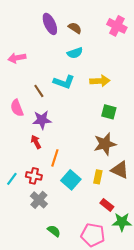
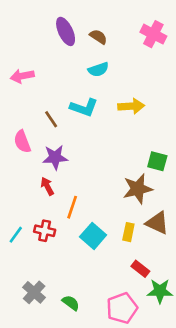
green square: (109, 112) -> (157, 161), moved
gray cross: (39, 200) -> (34, 292), moved
pink pentagon: (93, 235) -> (122, 308), turned -30

